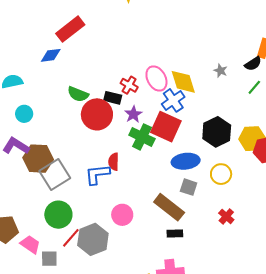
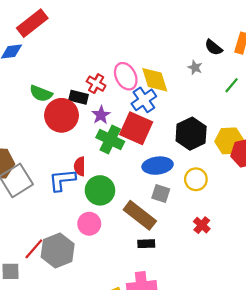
black semicircle: (253, 64) -> (213, 47), moved, turned 72
green circle: (58, 215) -> (100, 190), moved

